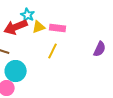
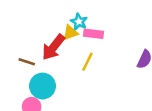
cyan star: (28, 15) -> (79, 22), moved
red arrow: (16, 27) -> (53, 47), moved, turned -30

